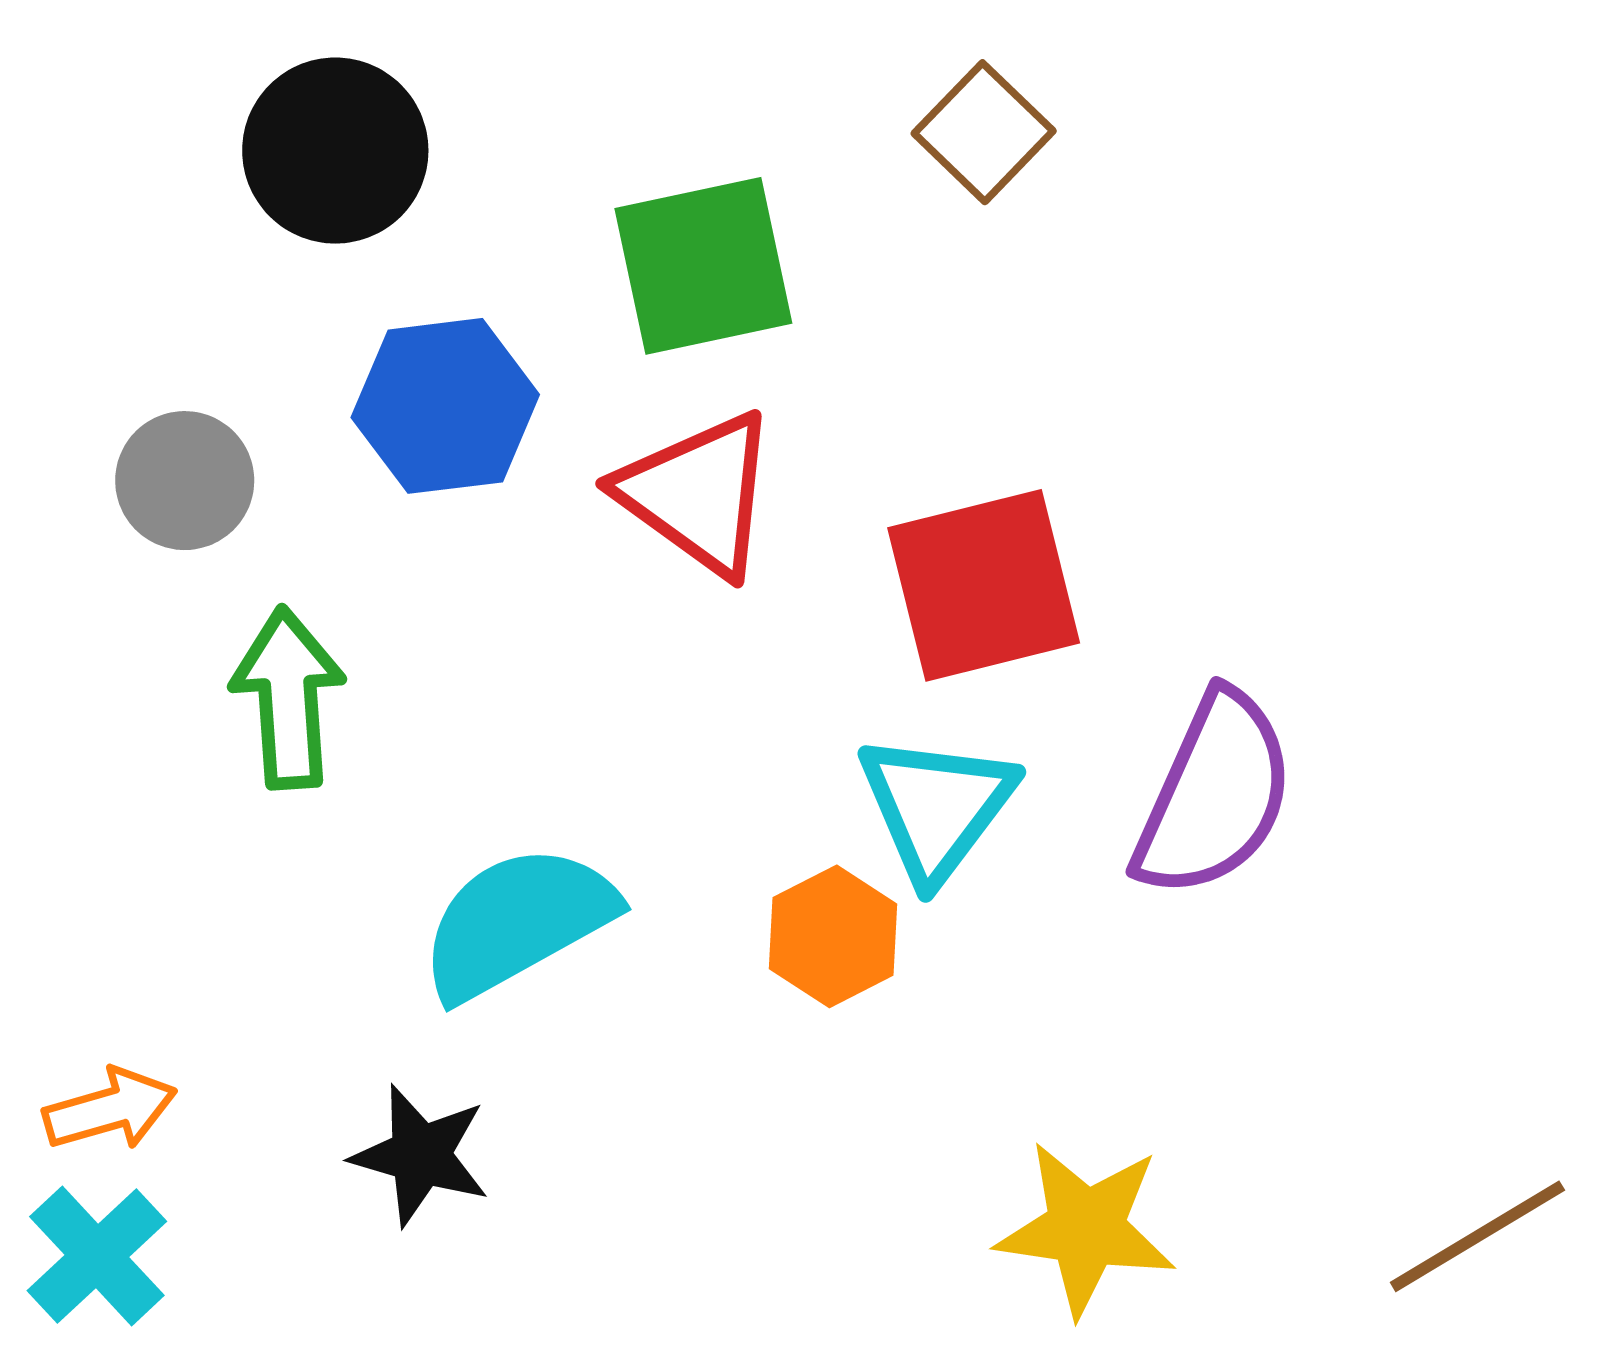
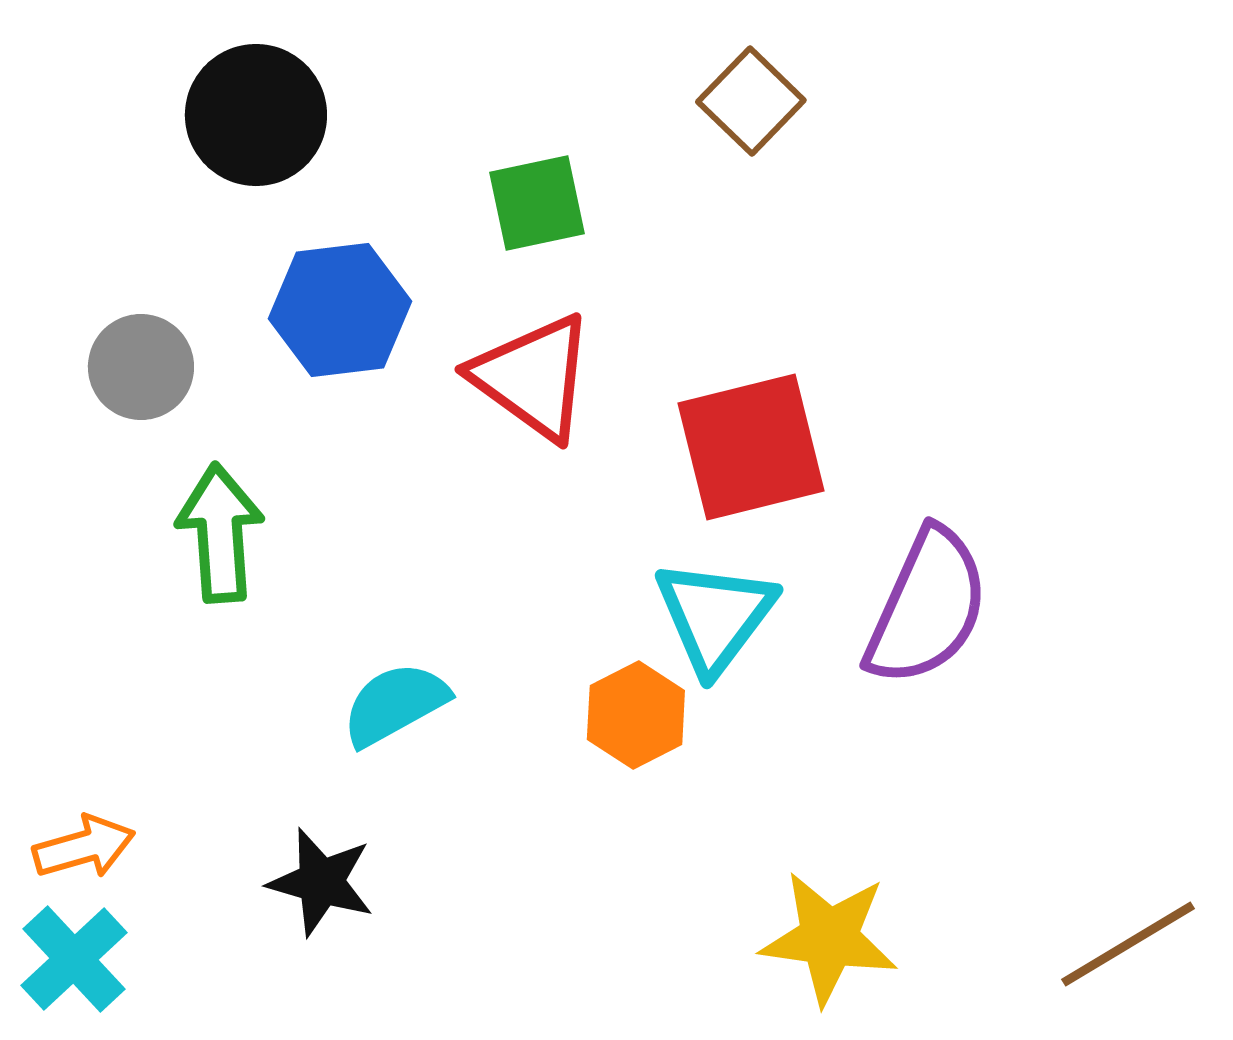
green square: (703, 266) -> (537, 203), size x0.7
cyan semicircle: (517, 922) -> (395, 704), size x0.7

